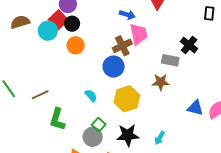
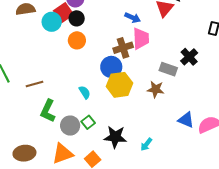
yellow hexagon: (127, 99) -> (120, 85), moved
gray circle: (93, 137) -> (70, 126), moved

